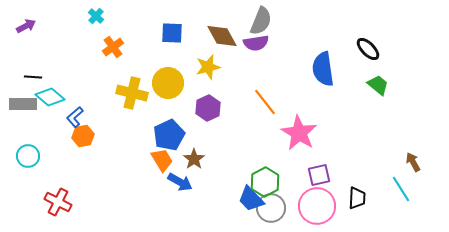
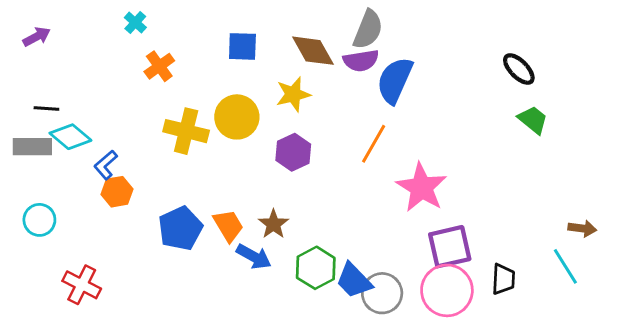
blue semicircle: (323, 69) -> (395, 80), moved, turned 32
orange line: (265, 102) -> (374, 144), turned 68
blue pentagon: (169, 135) -> (180, 228), moved
brown arrow: (413, 162) -> (582, 228), turned 126
purple square: (319, 175) -> (450, 247), size x1.4
green hexagon: (265, 182) -> (316, 268), moved

